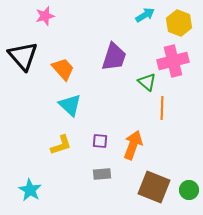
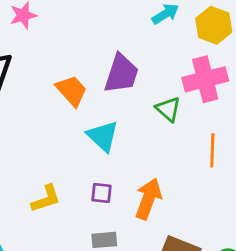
orange trapezoid: (63, 69) -> (72, 91), moved
cyan triangle: (70, 105) -> (103, 136), moved
orange line: (162, 108) -> (212, 150), moved

